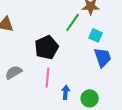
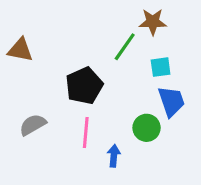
cyan square: (96, 35) -> (161, 67), turned -32
green circle: (90, 98) -> (147, 128), moved

